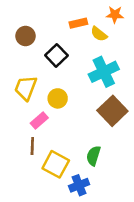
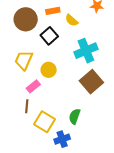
orange rectangle: (78, 23) -> (53, 11), moved
yellow semicircle: (99, 34) -> (72, 20), moved
brown circle: (25, 36) -> (26, 19), size x1.5

